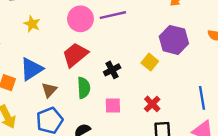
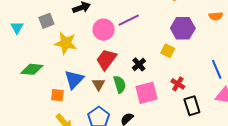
yellow star: (32, 24) -> (66, 43), size x1.6
brown triangle: (49, 90) -> (99, 84), moved
pink square: (113, 105) -> (147, 93), size x1.6

